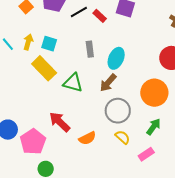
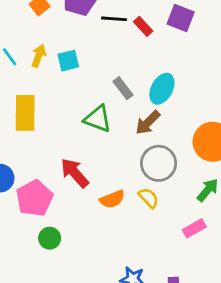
black line: (79, 12) -> (114, 19), turned 30
cyan square: (49, 44) -> (68, 61), turned -35
gray rectangle: (90, 49) -> (123, 88), moved, turned -35
yellow rectangle: (44, 68) -> (25, 113), moved, turned 40
yellow semicircle: (123, 137) -> (149, 198), moved

